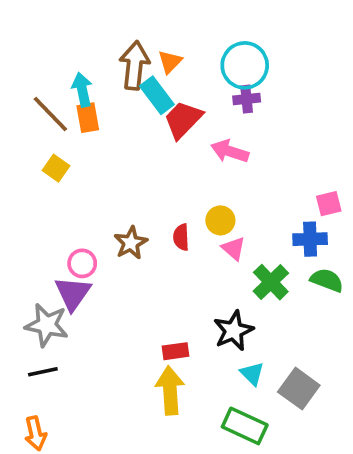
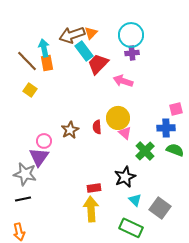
brown arrow: (134, 65) -> (72, 35), turned -115
yellow circle: (220, 220) -> (118, 118), size x1.5

